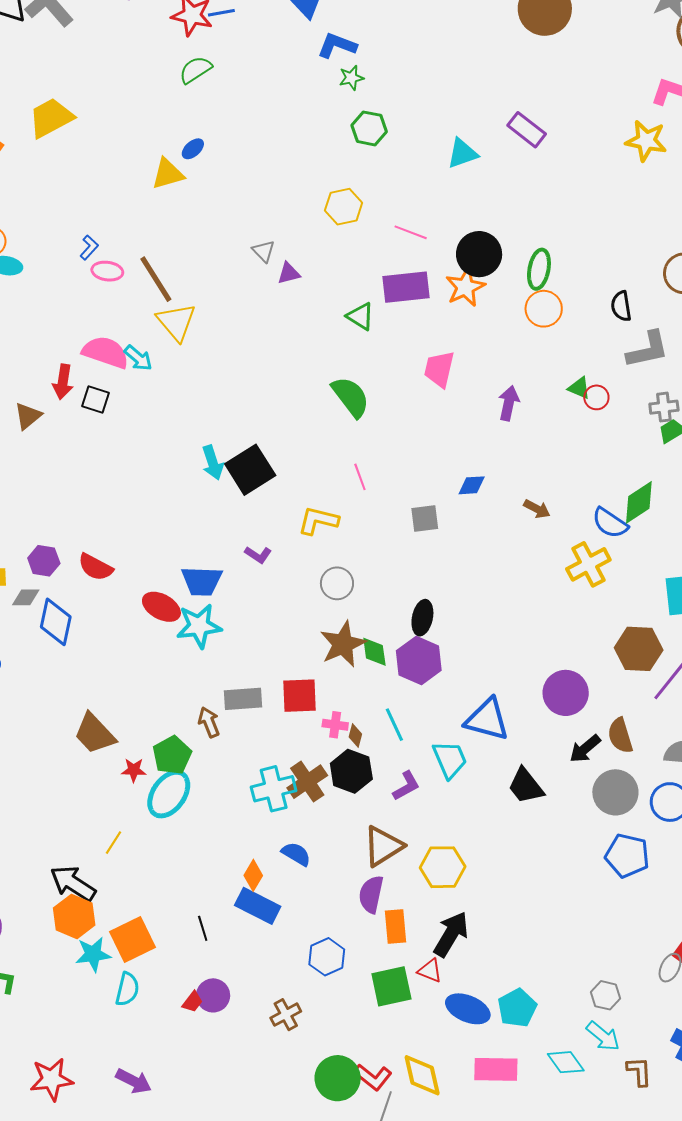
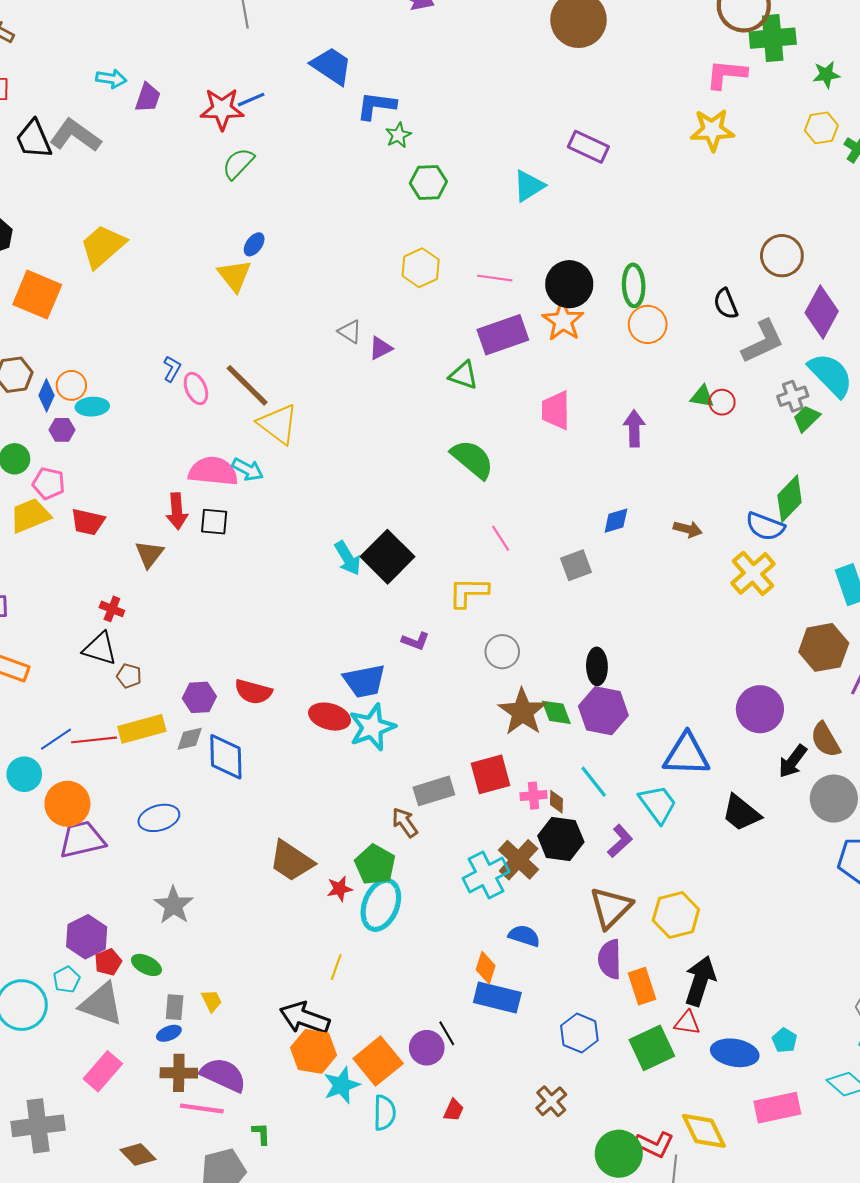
yellow triangle: (168, 174) -> (234, 276), turned -39
pink ellipse: (107, 271) -> (196, 388), turned 72
purple circle: (213, 995) -> (427, 1048), moved
cyan pentagon: (517, 1008) -> (784, 1040), size x0.6

